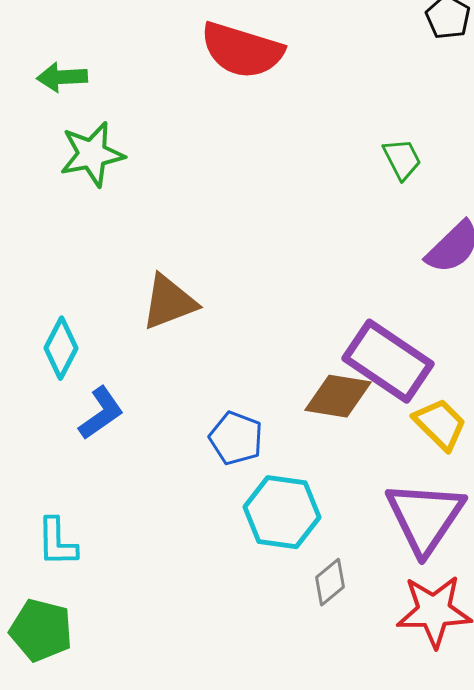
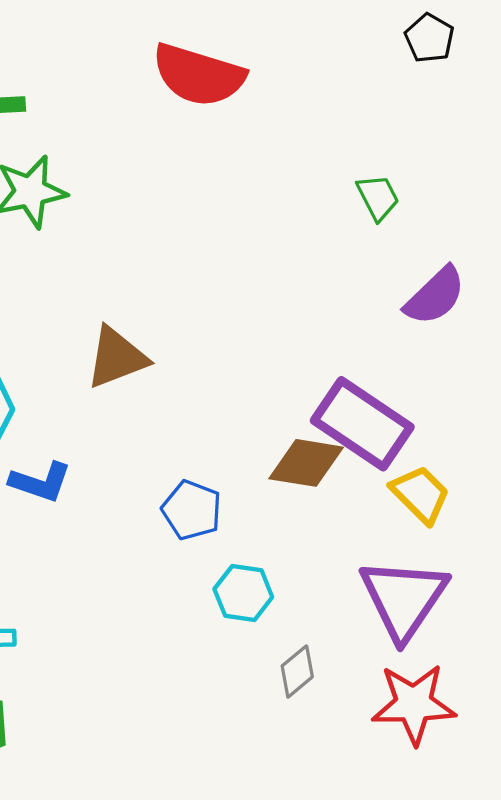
blue L-shape: (101, 413) -> (40, 482), turned 54
cyan hexagon: (282, 512) -> (243, 593), size x0.7

